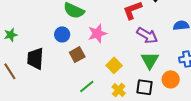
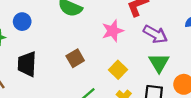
pink star: (97, 33) -> (113, 31), moved
blue circle: (62, 34) -> (22, 22), moved

